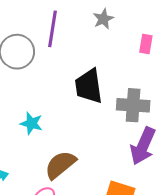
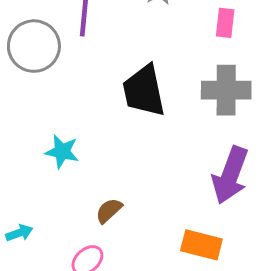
gray cross: (133, 105) -> (226, 90), moved
brown semicircle: (60, 165) -> (109, 211), size x0.6

